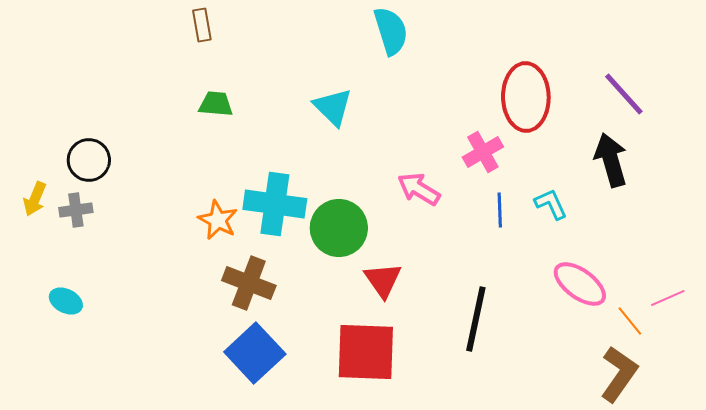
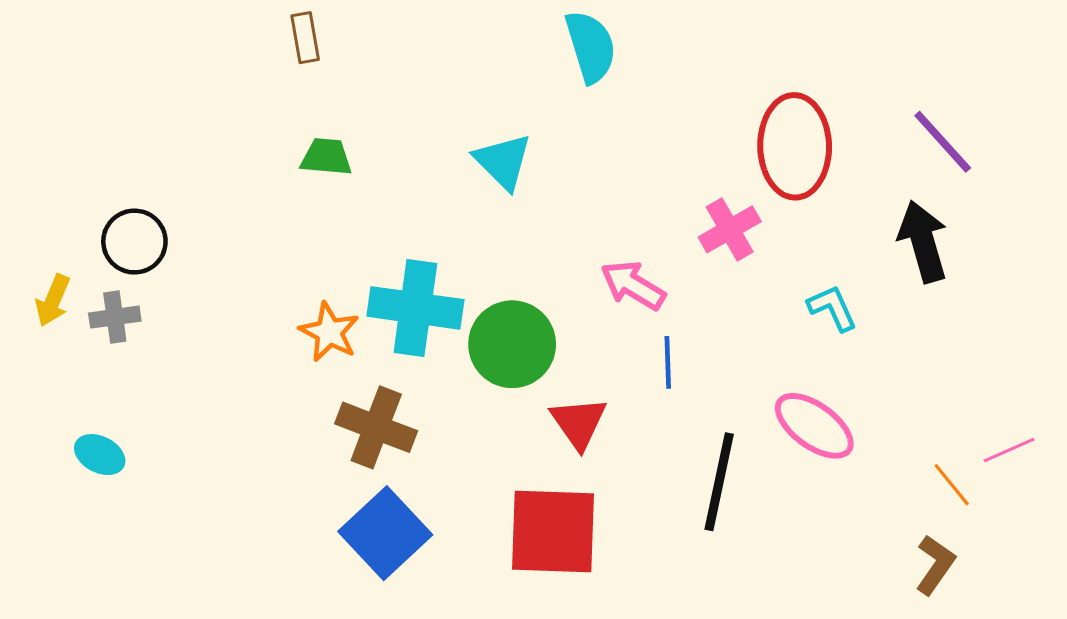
blue line: (500, 210) -> (668, 362), moved
pink ellipse: (580, 284) -> (814, 426), moved
brown L-shape: (619, 374) -> (935, 565), size x0.7

